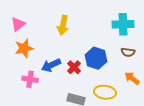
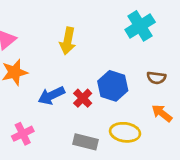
cyan cross: (123, 24) -> (140, 26), moved, turned -30
pink cross: (30, 79) -> (23, 134), moved, turned -35

